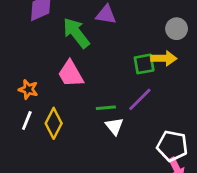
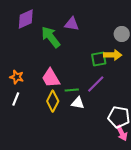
pink trapezoid: (71, 74) -> (51, 78), moved
yellow diamond: (54, 123) -> (53, 101), moved
white triangle: (114, 126) -> (78, 103), turned -40

